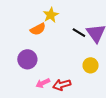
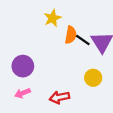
orange semicircle: (38, 29) -> (71, 35), moved, turned -56
pink arrow: (43, 83) -> (23, 93), moved

